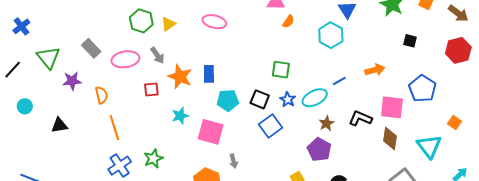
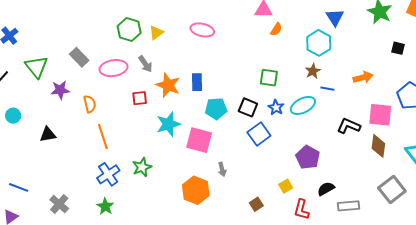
blue line: (339, 81) -> (327, 89), turned 40
cyan star: (180, 116) -> (168, 124), size x1.4
brown star: (326, 123) -> (313, 71), moved

